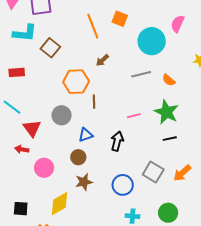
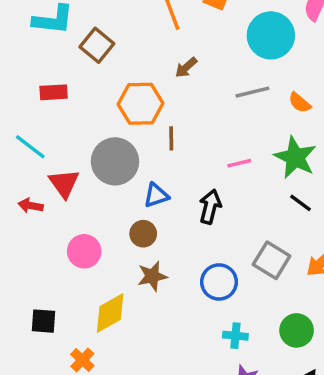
red rectangle: (17, 72) -> (54, 92), moved
gray circle: (62, 115) -> (115, 161), size x1.4
black line: (170, 139) -> (300, 203), turned 48
red arrow: (22, 149) -> (31, 206), moved

